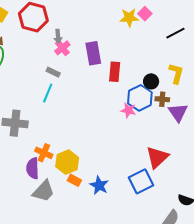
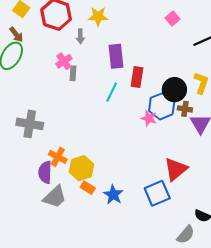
yellow star: (129, 18) -> (98, 16), moved
pink cross: (62, 48) -> (64, 61), moved
gray rectangle: (53, 72) -> (73, 73), turned 64
black circle: (151, 81) -> (174, 90), size x1.5
cyan line: (48, 93) -> (112, 92), moved

